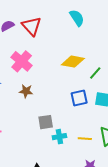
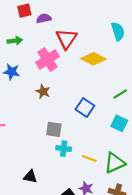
red triangle: (32, 26) -> (66, 39), moved
yellow diamond: (73, 62) -> (93, 59), moved
blue square: (79, 98) -> (85, 108), moved, turned 30

